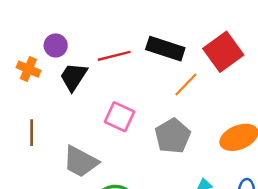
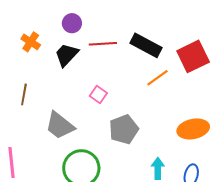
purple circle: (56, 45) -> (72, 23), moved
pink square: (120, 117) -> (98, 94), size x0.7
gray pentagon: (173, 136) -> (124, 129), moved

